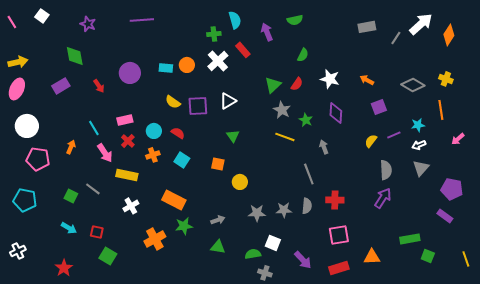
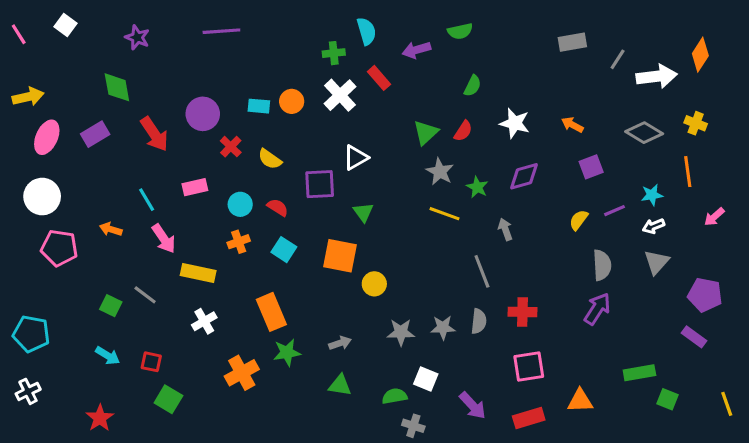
white arrow: (421, 24) -> (657, 76), moved, turned 35
purple arrow: (267, 32) -> (416, 50), turned -84
red arrow: (99, 86) -> (154, 134), size x1.6
pink ellipse: (17, 89) -> (47, 137), moved
purple square: (198, 106) -> (320, 184), moved
purple diamond: (336, 113) -> (524, 176), turned 70
red cross: (128, 141) -> (231, 147), moved
orange arrow: (71, 147) -> (111, 229), turned -96
orange square: (218, 164) -> (340, 256), size x1.6
cyan pentagon: (25, 200) -> (31, 334), moved
orange rectangle: (174, 200) -> (271, 312), turned 40

